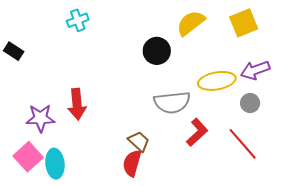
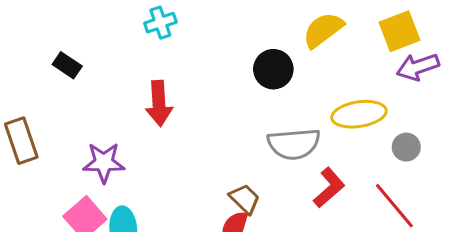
purple arrow: (255, 70) -> (418, 67), moved
red arrow: (77, 104) -> (159, 103), moved

